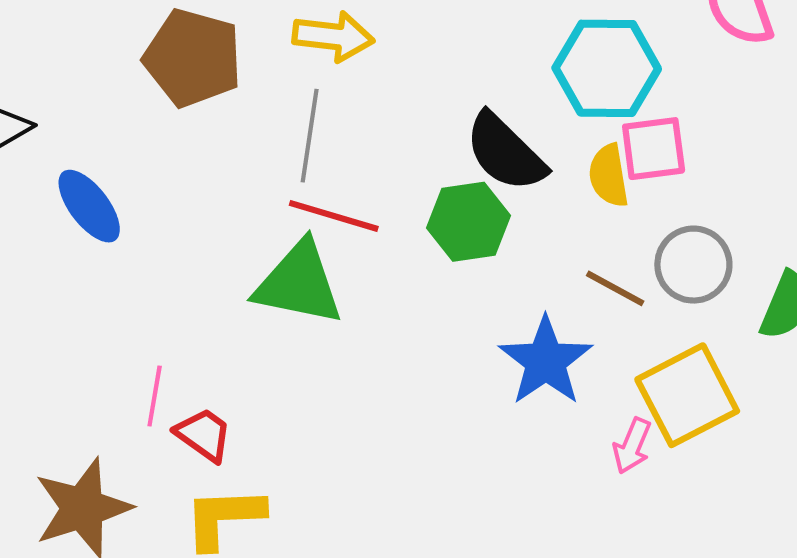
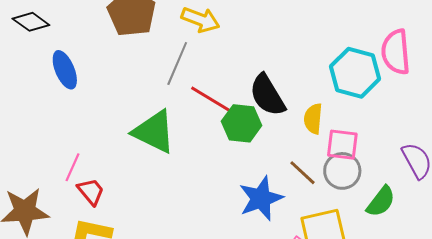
cyan hexagon: (607, 68) -> (355, 73), moved
pink square: (654, 149) -> (342, 145), moved
red line: (334, 216) -> (211, 99), moved

